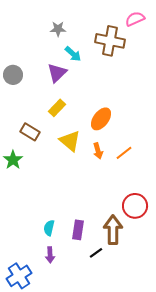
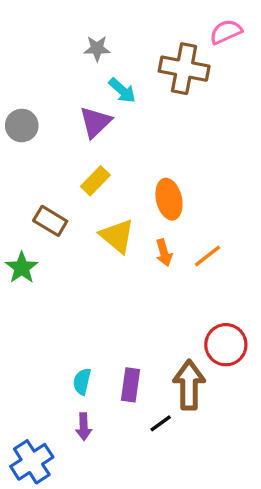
orange ellipse: (101, 119) -> (169, 199), turned -50

